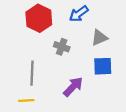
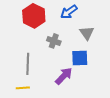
gray triangle: (99, 38) -> (87, 33), turned -42
blue square: (103, 66) -> (80, 58), moved

